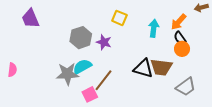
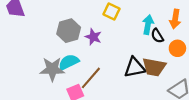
orange arrow: (179, 22) -> (175, 19), turned -36
black semicircle: (180, 38) -> (157, 36), moved
black triangle: (143, 69) -> (135, 67), turned -30

